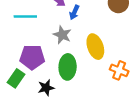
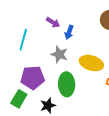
cyan line: (25, 17) -> (23, 40), turned -70
yellow ellipse: (95, 47) -> (91, 63), turned -50

